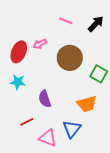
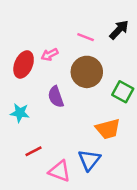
pink line: (66, 21) -> (86, 37), moved
cyan star: (18, 82) -> (20, 113), moved
purple semicircle: (45, 99) -> (56, 97), moved

